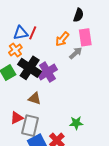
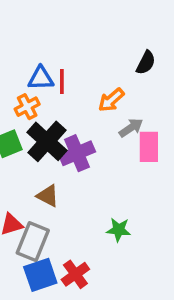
red line: (33, 33) -> (62, 81), turned -32
pink rectangle: (85, 37) -> (149, 147), moved
green star: (76, 123) -> (119, 230), moved

